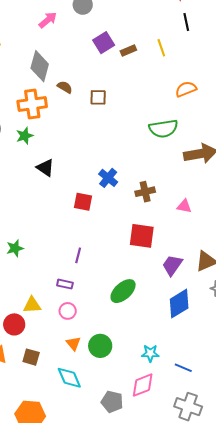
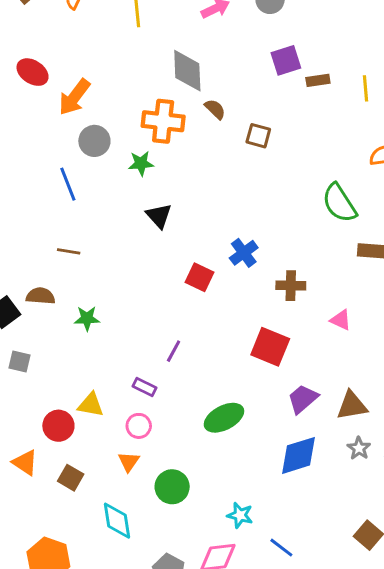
gray diamond: (40, 66) -> (187, 71), turned -32
green semicircle: (163, 129) -> (339, 203), turned 52
orange triangle: (73, 343) -> (129, 462), moved

